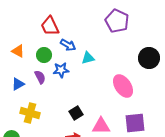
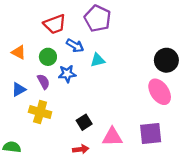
purple pentagon: (117, 21) -> (98, 18), moved
red trapezoid: (50, 26) -> (55, 24), turned -85
pink ellipse: (123, 86) -> (160, 92), moved
yellow cross: (30, 113) -> (40, 112), moved

